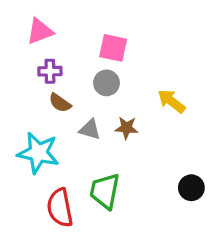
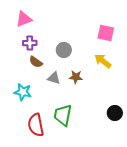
pink square: (113, 48) -> (106, 33), moved
cyan star: (38, 153) -> (23, 92), size x0.7

